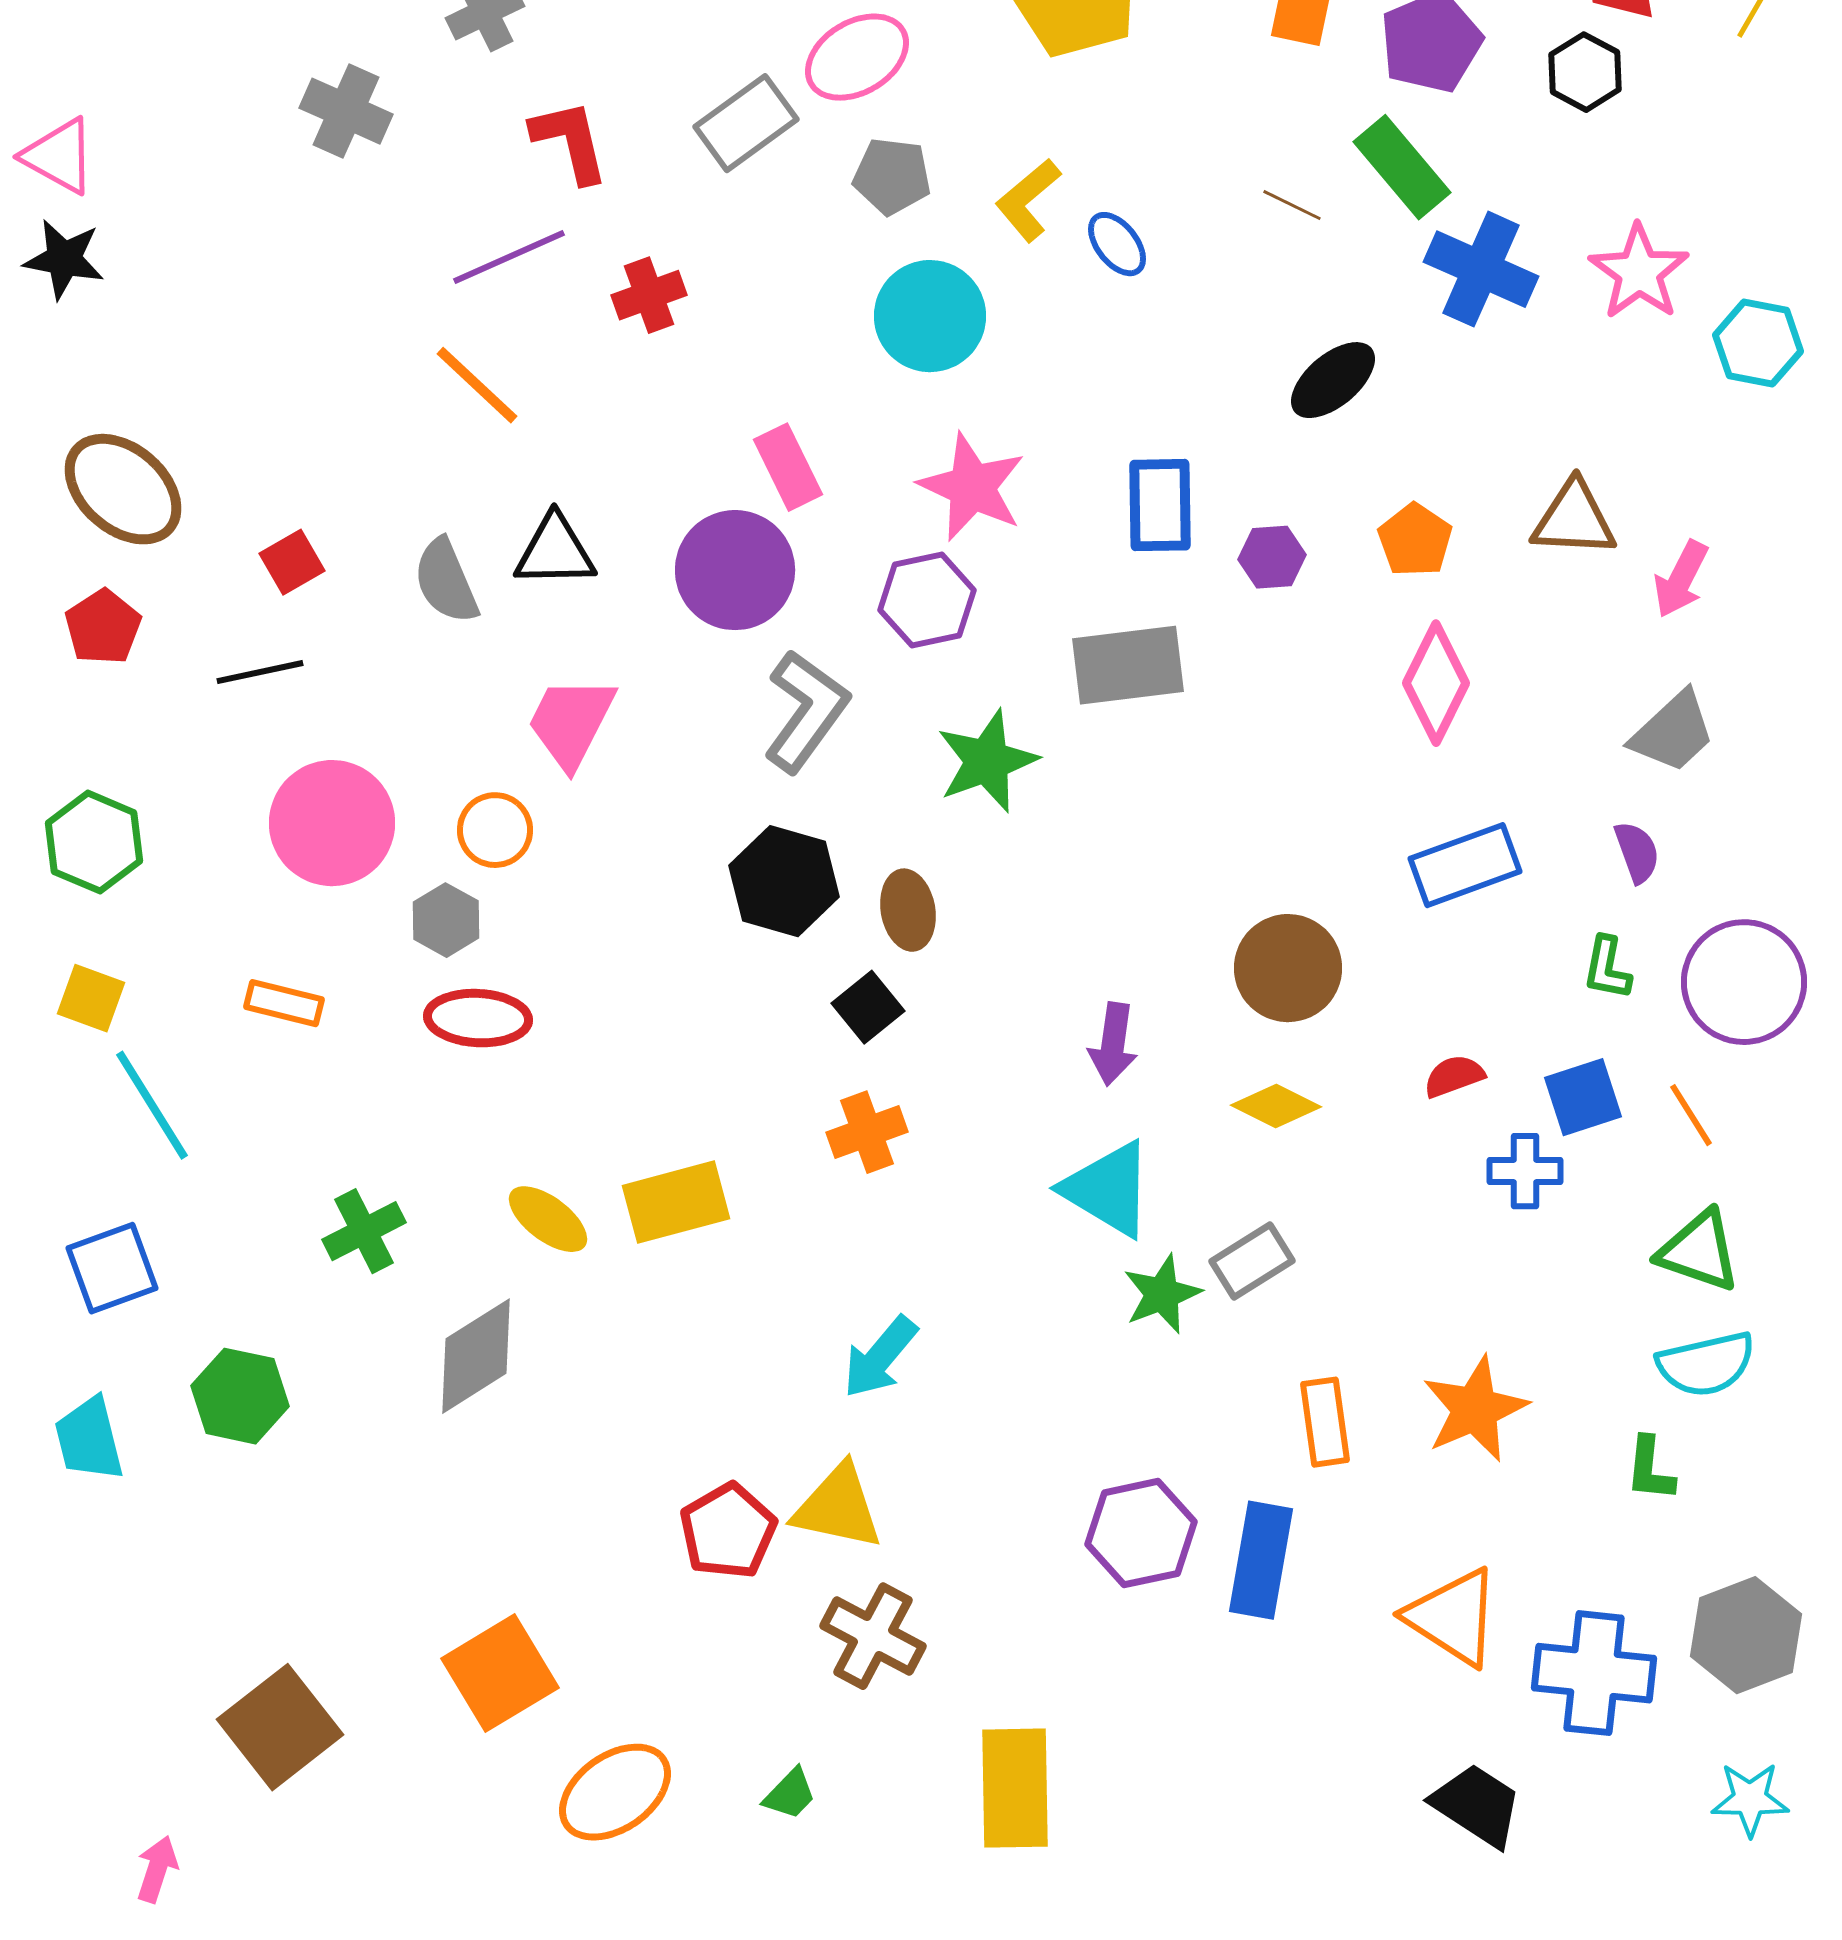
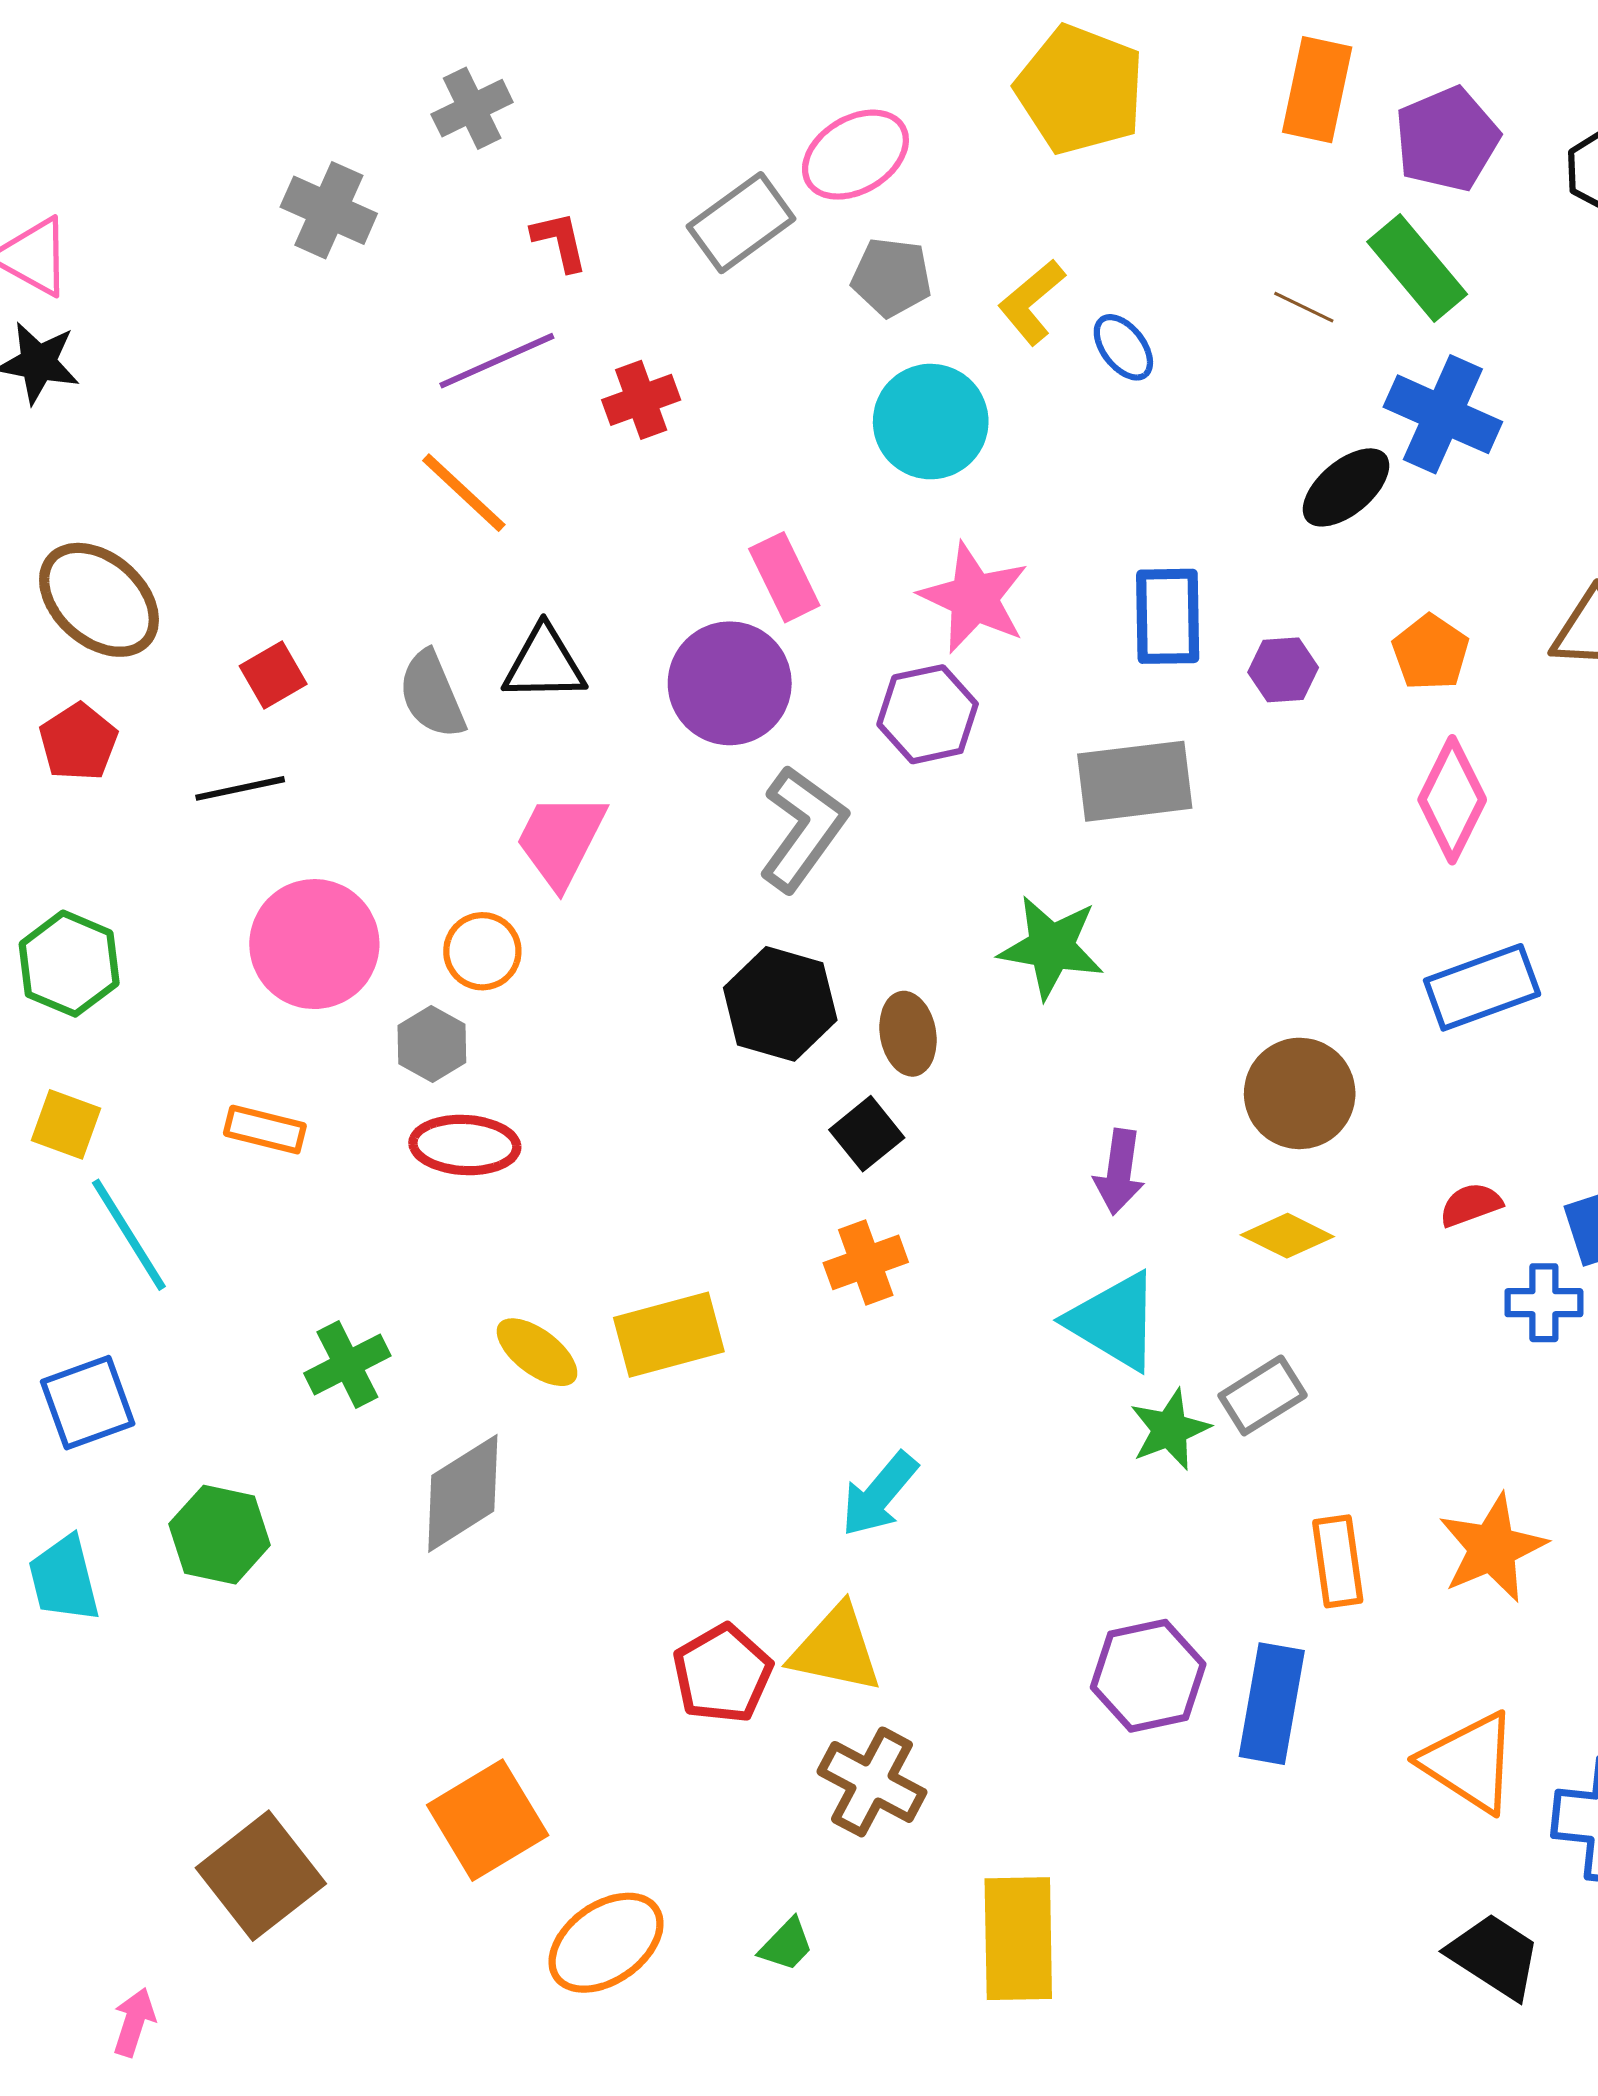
red L-shape: (570, 141) -> (560, 241), size x0.7
blue cross: (1481, 269) -> (1443, 414), moved
green star: (987, 761) -> (1051, 947), moved, turned 30

